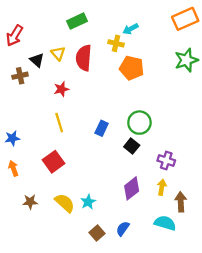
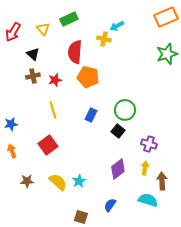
yellow triangle: (58, 53) -> (43, 29), moved
orange pentagon: (132, 68) -> (88, 77), moved
brown cross: (20, 76) -> (33, 76), moved
brown square: (97, 233) -> (81, 217), moved, turned -32

